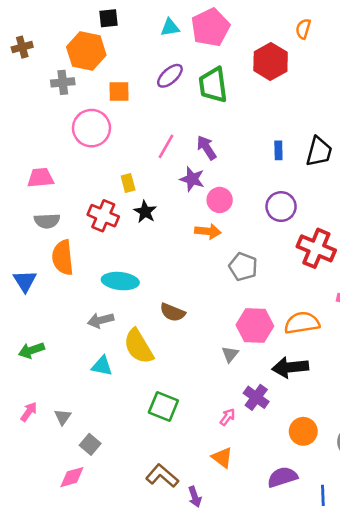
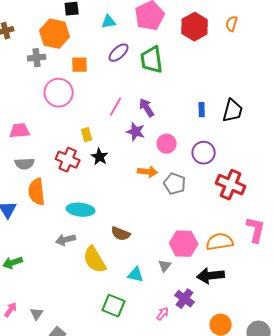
cyan triangle: (170, 27) -> (109, 22), moved
orange semicircle: (303, 29) -> (232, 24), moved
red hexagon: (271, 61) -> (195, 27), moved
pink circle: (220, 200) -> (167, 144), moved
gray pentagon: (243, 267) -> (175, 184), moved
cyan triangle: (102, 366) -> (136, 275), moved

